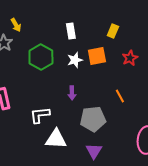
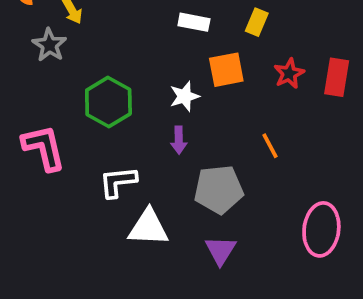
white rectangle: (71, 31) -> (194, 22), moved, turned -70
green hexagon: (41, 57) -> (108, 102), moved
white star: (75, 60) -> (184, 96), moved

